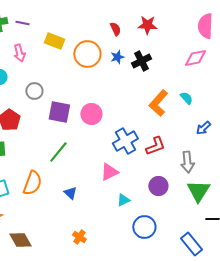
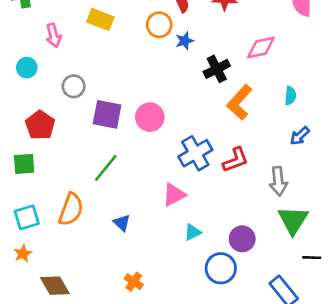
orange circle: (87, 54) -> (159, 25), moved, size x0.7
pink diamond: (195, 58) -> (261, 48), moved
black cross: (141, 61) -> (217, 69), moved
cyan semicircle: (186, 98) -> (290, 96), moved, turned 48
purple circle: (158, 186) -> (242, 239), moved

